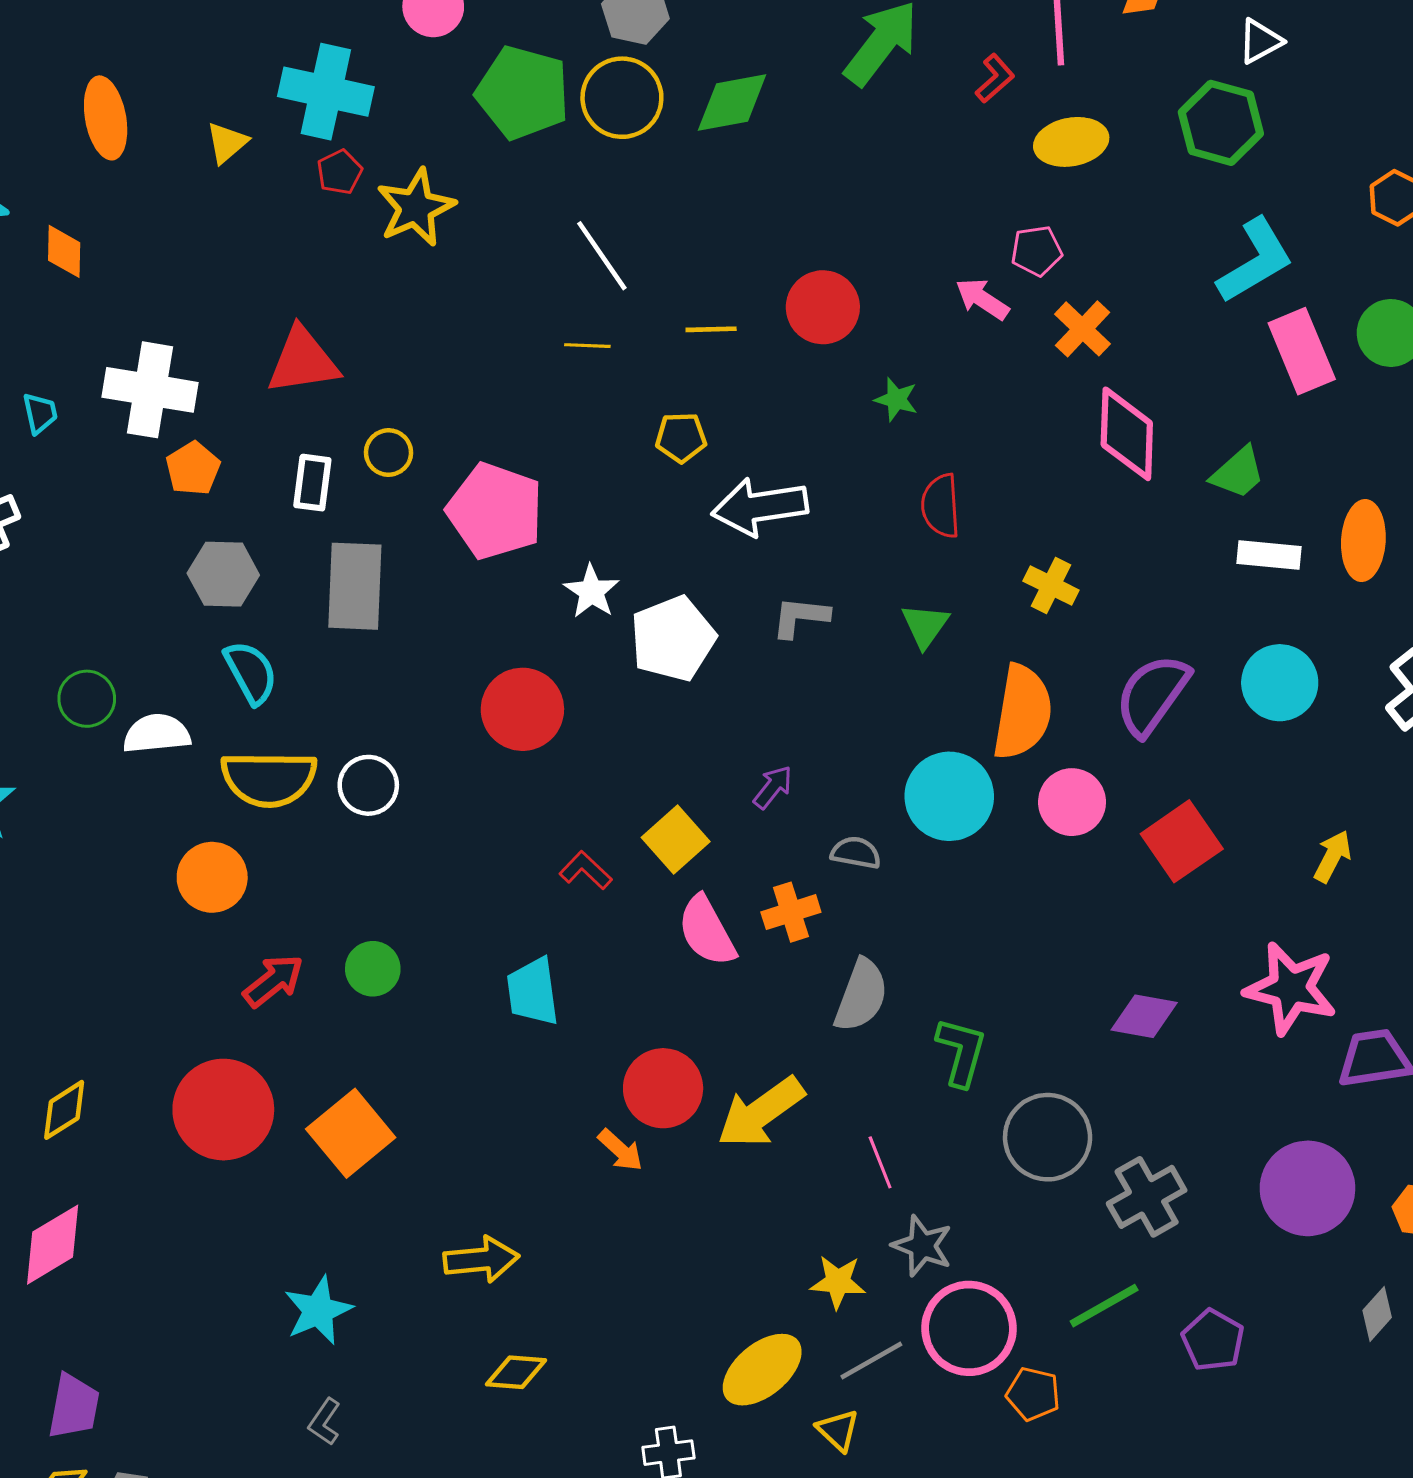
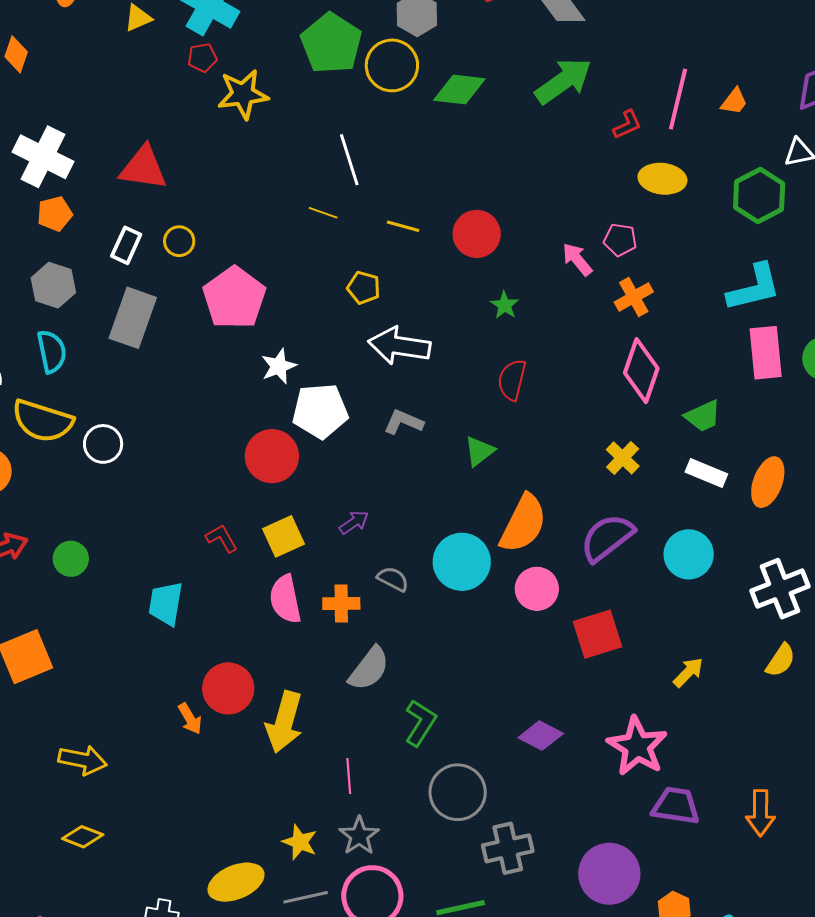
yellow cross: (1051, 586) -> (623, 458), moved
red circle: (522, 709) -> (272, 456), moved
yellow arrow: (761, 1112) -> (284, 722), turned -56

